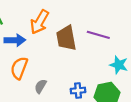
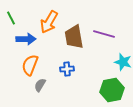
gray semicircle: (41, 86) -> (40, 85), moved
blue cross: (78, 91) -> (67, 69), moved

